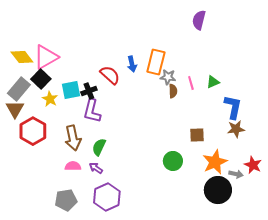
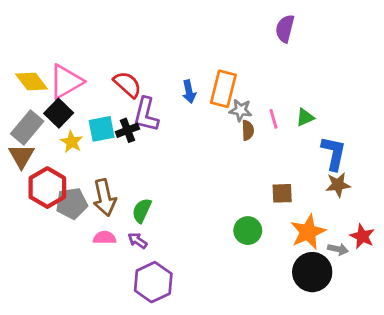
red semicircle: (110, 75) -> (127, 84), moved
purple L-shape: (92, 111) -> (146, 115), moved
gray pentagon: (66, 200) -> (72, 203), moved

